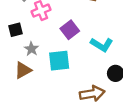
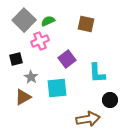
cyan L-shape: (102, 45) -> (97, 73), turned 55

